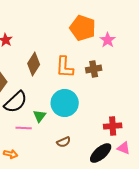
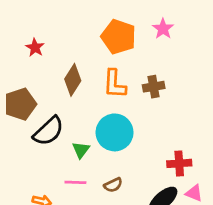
orange pentagon: (83, 28) -> (119, 37), moved
pink star: (108, 40) -> (163, 29), moved
pink line: (24, 128) -> (75, 182), moved

